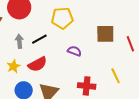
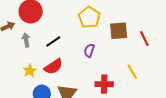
yellow pentagon: (62, 18) -> (89, 17), moved, turned -30
gray arrow: (19, 41) -> (26, 40), moved
purple semicircle: (74, 51) -> (89, 50), turned -88

